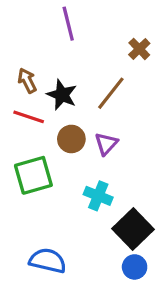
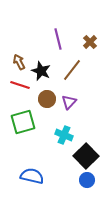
purple line: (68, 24) -> (58, 39), moved

